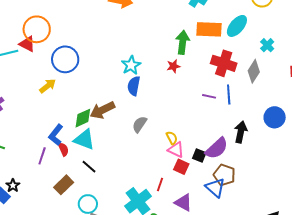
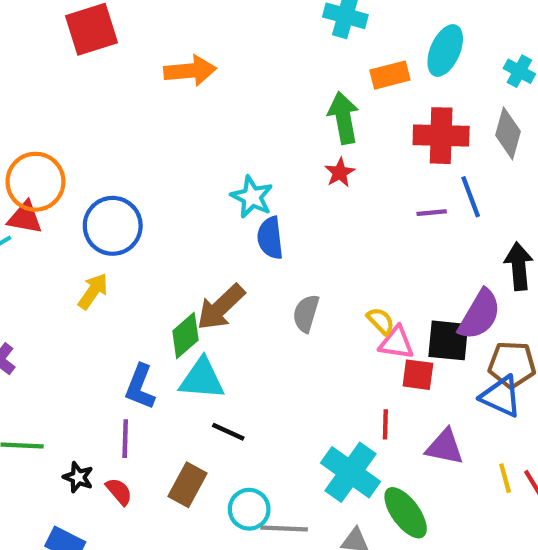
orange rectangle: (209, 29) -> (390, 75), size x0.7
red semicircle: (63, 149) -> (119, 491), moved
black square: (199, 156) -> (448, 340), size x1.5
black star: (13, 186) -> (78, 477), moved

